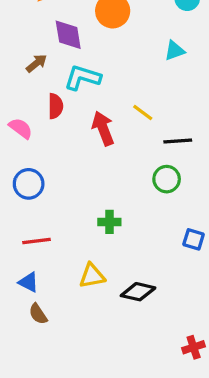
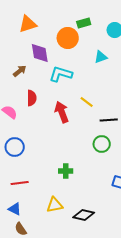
cyan triangle: (175, 51) -> (101, 57), moved
cyan L-shape: (82, 78) -> (61, 74), moved

